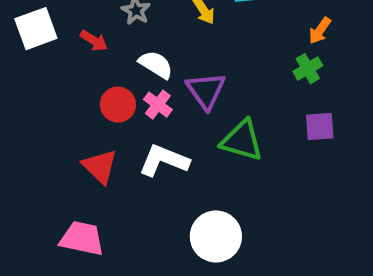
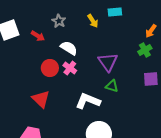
purple triangle: (206, 91) -> (108, 62), moved
green triangle: (242, 141) -> (112, 86), size x0.6
white L-shape: (164, 161) -> (88, 101), moved

